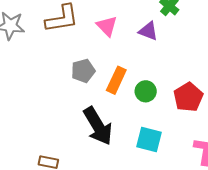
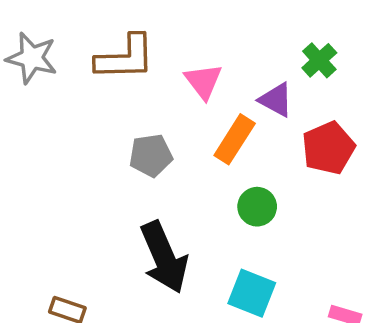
orange rectangle: (116, 80) -> (235, 139), moved
red pentagon: (188, 97) -> (328, 148), moved

